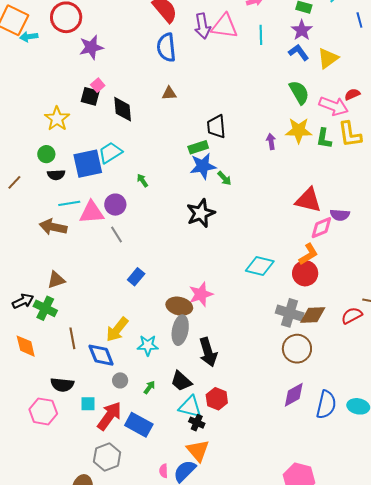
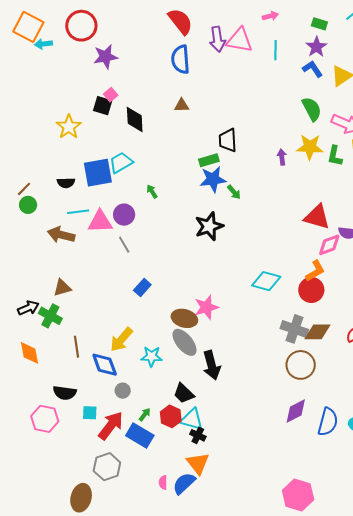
green circle: (46, 154) -> (28, 205), moved
gray ellipse: (180, 330) -> (185, 342), turned -52
green arrow: (149, 387) -> (145, 415), moved
red hexagon: (217, 399) -> (171, 416), moved

